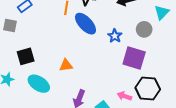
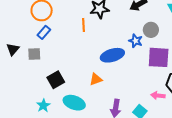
blue ellipse: (86, 24) -> (112, 55), moved, turned -50
gray circle: (144, 29) -> (151, 30), moved

